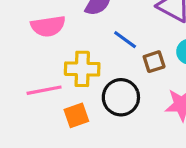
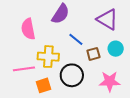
pink semicircle: (48, 26) -> (28, 29), turned 85

